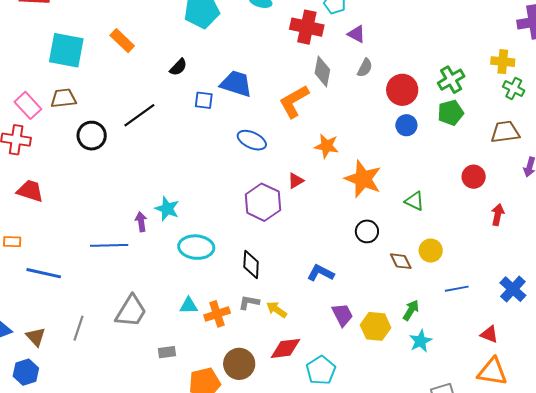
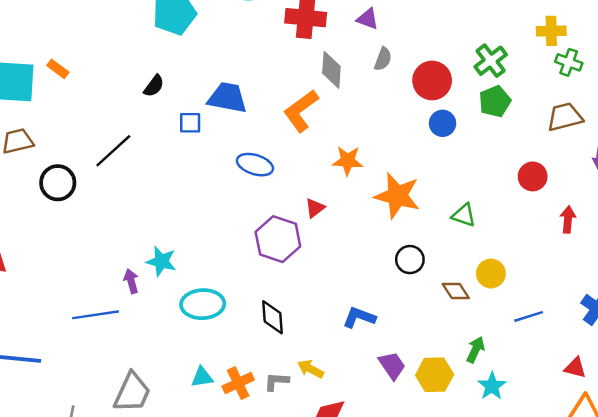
orange rectangle: (122, 41) -> (58, 69), moved, size x0.7
gray L-shape: (249, 302) -> (276, 381), moved

